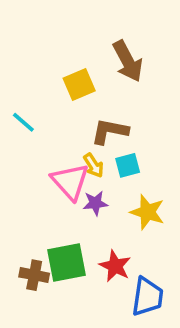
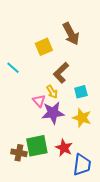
brown L-shape: (110, 131) -> (61, 73), turned -55
cyan square: (128, 165) -> (81, 92), moved
pink triangle: (70, 182) -> (39, 101), size x0.6
purple star: (95, 203) -> (53, 113), size x1.6

